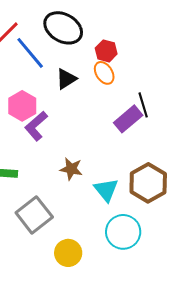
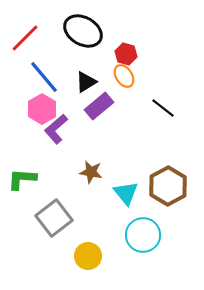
blue line: (30, 53) -> (44, 77), moved
black line: (143, 105) -> (163, 108), turned -35
purple rectangle: (128, 119) -> (99, 106), moved

